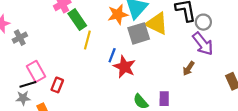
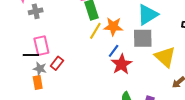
orange star: (118, 14) -> (113, 26), moved
yellow triangle: (157, 24) -> (165, 57), moved
gray star: (23, 98) -> (40, 69), moved

